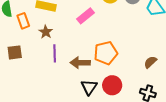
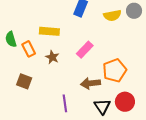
pink rectangle: (86, 16) -> (85, 50), moved
brown square: (15, 52) -> (24, 81), turned 35
purple line: (55, 53) -> (65, 103), moved

